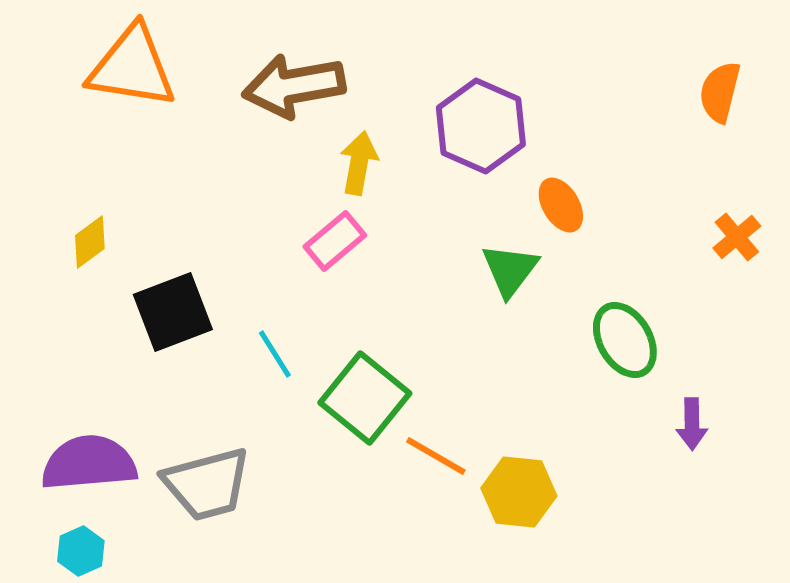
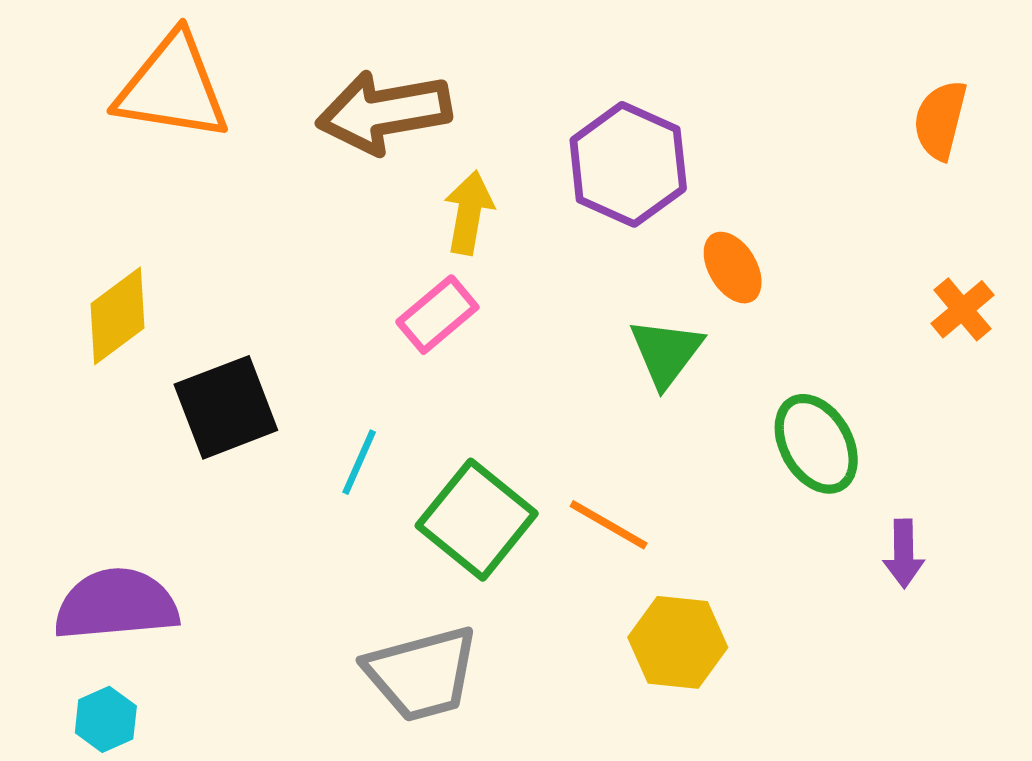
yellow diamond: (90, 242) -> (118, 316), size x1.4
cyan line: (275, 354) -> (359, 462), turned 56
orange line: (436, 456) -> (609, 525), moved
gray trapezoid: (207, 484) -> (422, 674), moved

